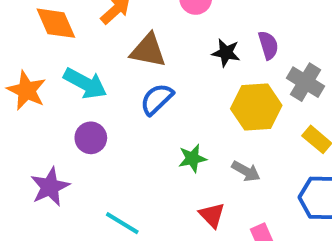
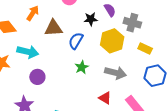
blue semicircle: (157, 99) -> (76, 41), moved
green star: (192, 158) -> (82, 67), moved
gray arrow: (246, 171) -> (115, 73), size x1.5

